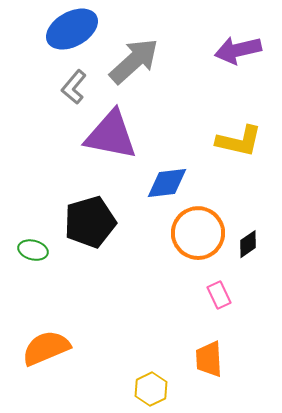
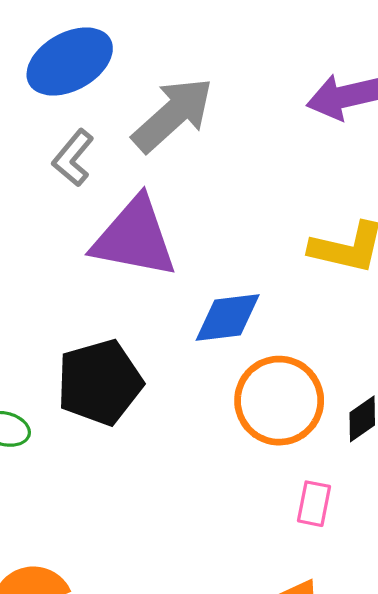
pink rectangle: (219, 295) -> (314, 504), turned 36

